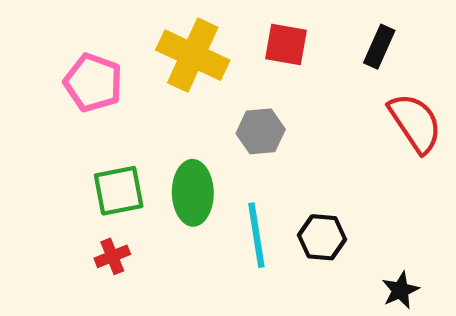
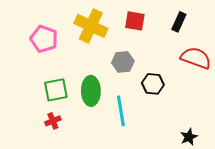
red semicircle: (415, 123) -> (196, 58), turned -36
black hexagon: (322, 237) -> (153, 84), moved

